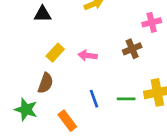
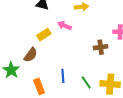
pink arrow: (88, 55) -> (64, 26), moved
green line: (126, 99) -> (86, 82), turned 40

